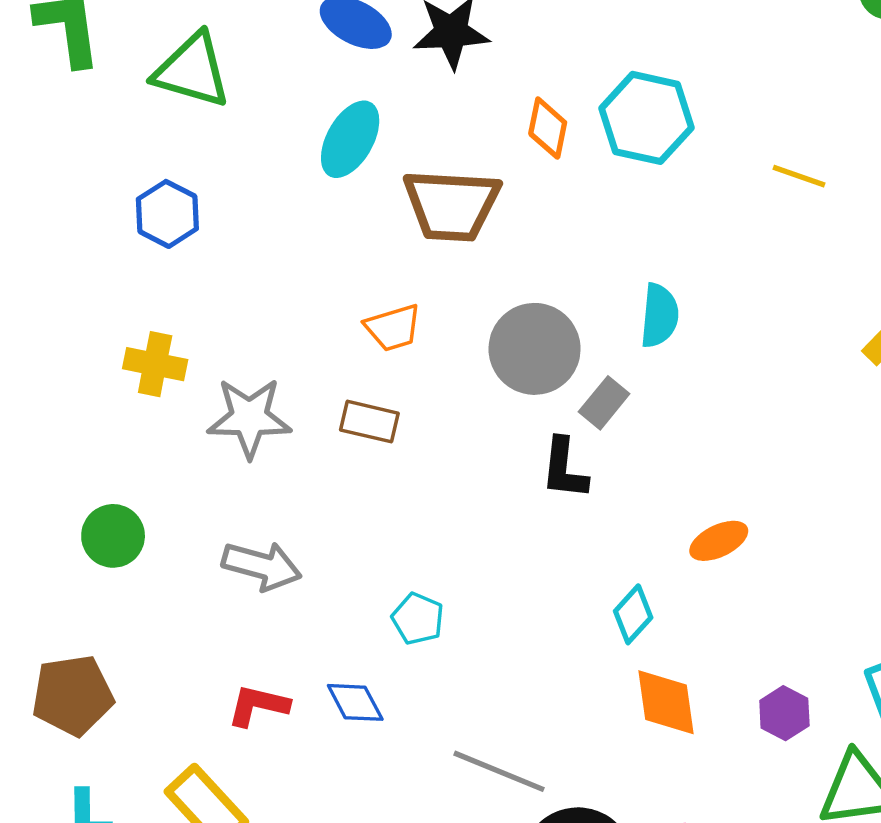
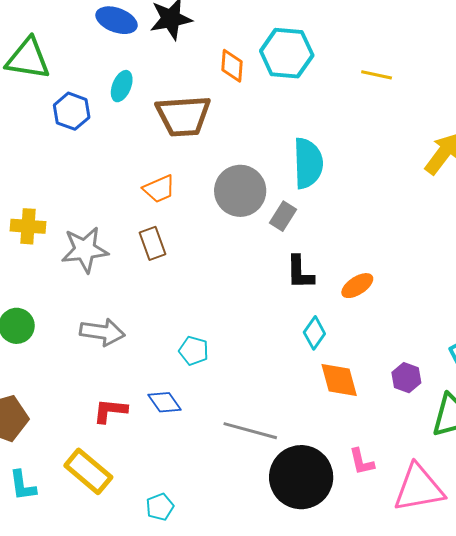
cyan ellipse: (350, 139) -> (122, 86), size x0.7
blue hexagon: (167, 214) -> (72, 111), moved
cyan semicircle: (659, 316) -> (308, 163), size x1.4
brown rectangle: (369, 422) -> (153, 243), turned 64
black L-shape: (564, 469) -> (300, 272), moved

